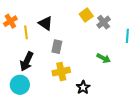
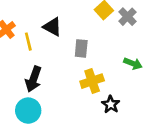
gray rectangle: (57, 47) -> (81, 48), moved
yellow cross: (61, 72) -> (92, 81), moved

